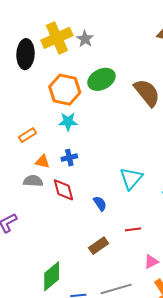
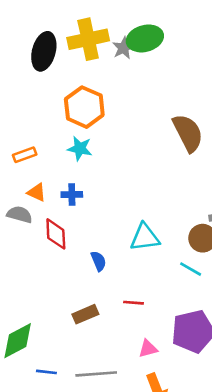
green ellipse: (101, 79) -> (145, 38), moved
cyan triangle: (131, 178) -> (145, 237), turned 30

